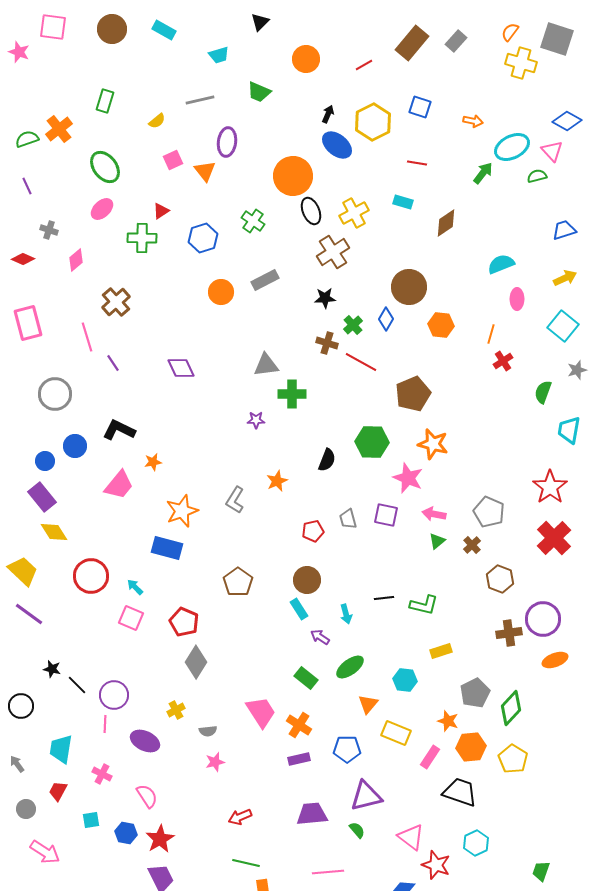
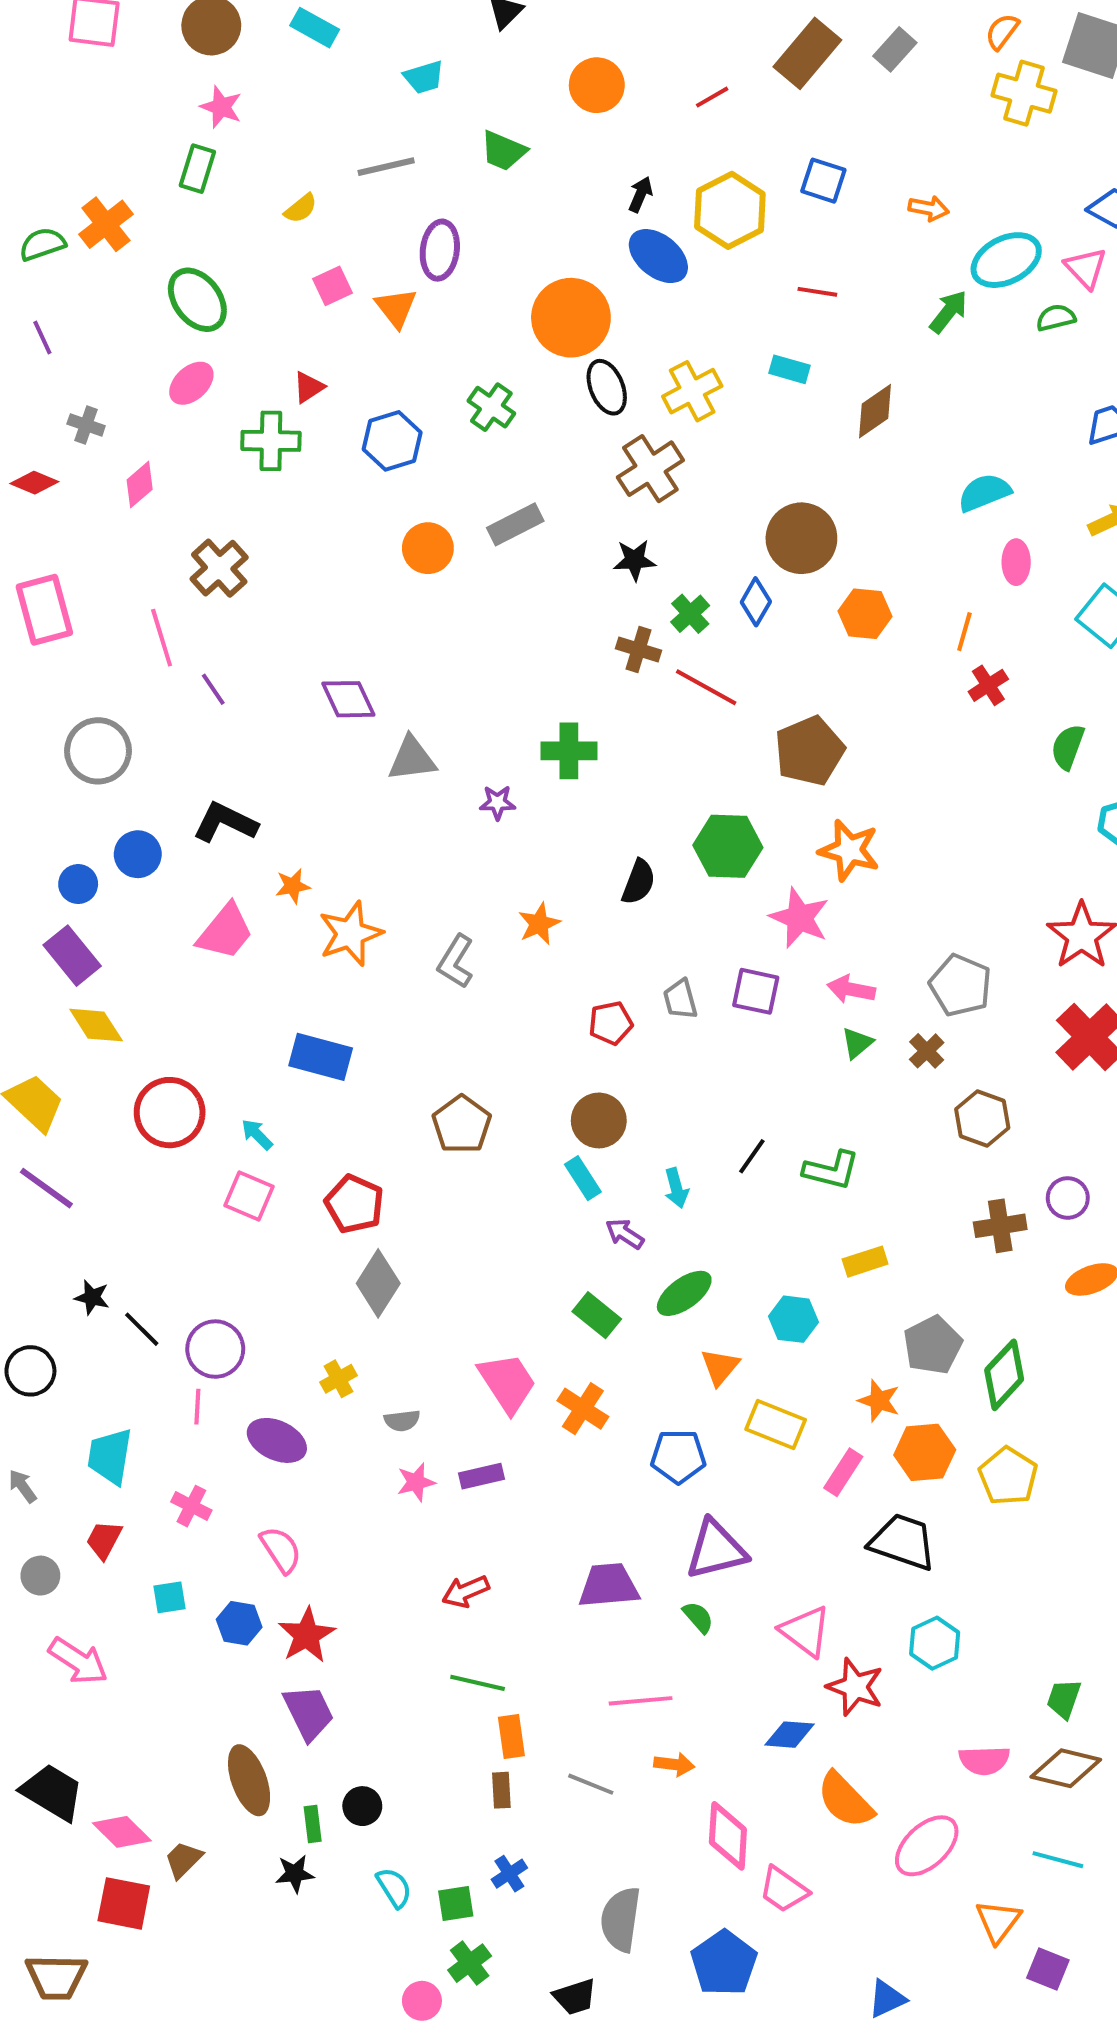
pink star: (19, 52) -> (221, 107), moved
gray triangle: (266, 365) -> (412, 759), moved
orange star: (182, 511) -> (350, 934), moved
black line: (384, 598) -> (752, 1156), turned -48
purple circle: (543, 619) -> (1068, 1198), size x0.6
purple rectangle: (299, 759) -> (482, 1476), moved

